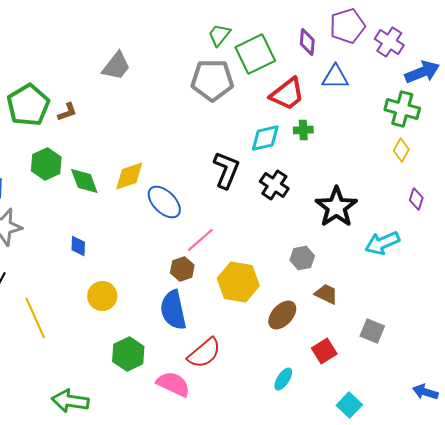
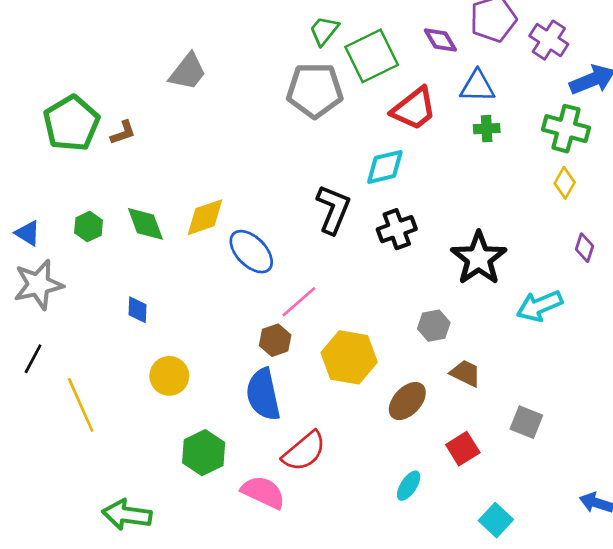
purple diamond: (307, 42) -> (440, 40), turned -36
green cross: (303, 130) -> (487, 129), moved
green hexagon: (46, 164) -> (89, 226), moved, size x0.7
black cross: (274, 185) -> (397, 229), turned 36

